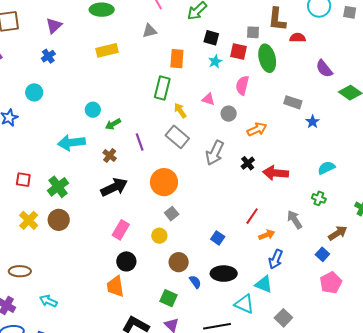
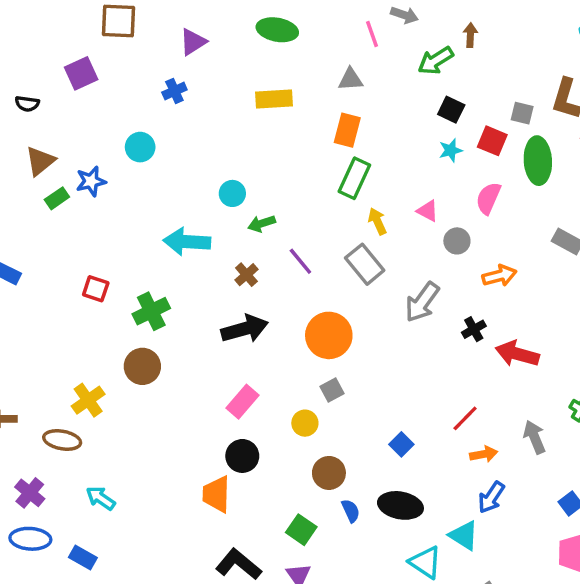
orange rectangle: (177, 59) -> (347, 130), moved
purple line: (140, 142) -> (300, 261), turned -30
yellow cross: (29, 220) -> (88, 400), moved

